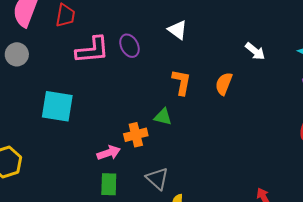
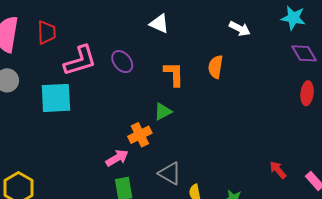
purple ellipse: (129, 46) -> (122, 62), moved
cyan square: (57, 106) -> (56, 98), moved
green triangle: (163, 117) -> (163, 112), turned -30

